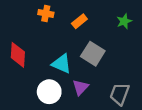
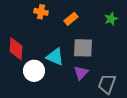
gray square: (93, 54) -> (83, 48), turned -30
purple triangle: (81, 87) -> (81, 73), moved
white circle: (49, 92) -> (34, 71), moved

